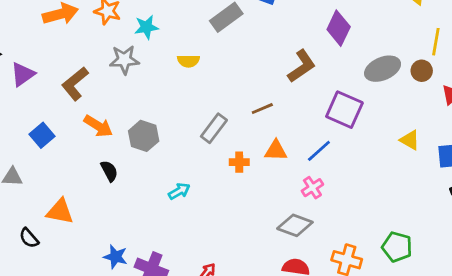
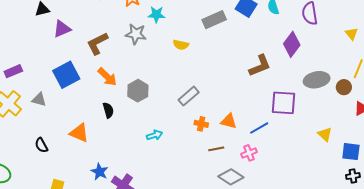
brown line: (262, 109) -> (216, 149), moved
purple square: (344, 110) -> (283, 103), turned -32
blue square: (42, 135) -> (66, 75), size x1.5
orange triangle: (60, 212) -> (79, 133), moved

